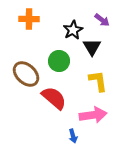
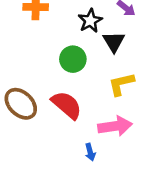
brown ellipse: (26, 74) -> (21, 104), moved
yellow L-shape: (98, 81) -> (121, 84), turned -95

